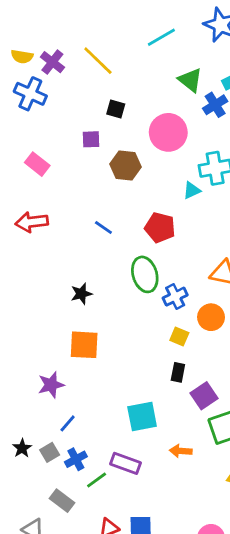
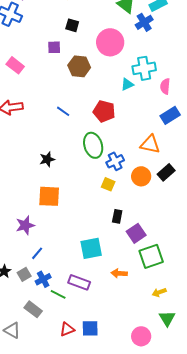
yellow square: (179, 337) -> (108, 184), moved
green line: (97, 480) -> (58, 294), turned 63

